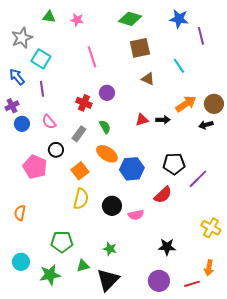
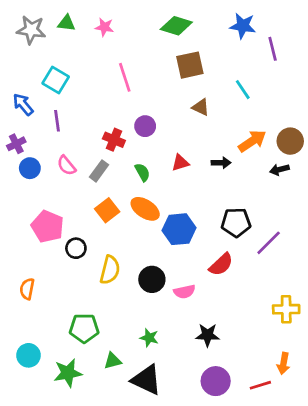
gray star: (22, 38) -> (31, 30), moved, turned 30
red triangle: (142, 120) -> (180, 163), moved
gray rectangle: (79, 134) -> (99, 171), moved
black circle: (56, 150) -> (76, 248), moved
orange square: (80, 171) -> (107, 210), moved
yellow cross: (211, 228) -> (286, 309), turned -30
black star: (167, 247) -> (208, 335), moved
black triangle: (108, 280) -> (146, 380), turned -50

